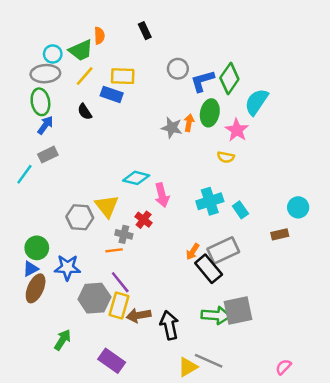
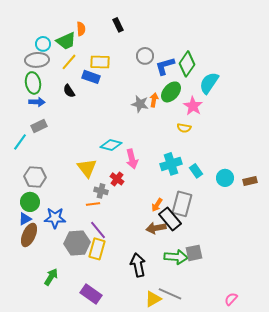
green ellipse: (210, 113) -> (171, 92), turned 30
blue arrow: (45, 125) -> (37, 102), turned 56
cyan circle: (298, 207) -> (225, 178), moved
gray hexagon: (80, 217) -> (35, 177), moved
brown rectangle: (280, 234) -> (250, 181), moved
gray rectangle: (223, 250) -> (182, 204), turned -50
gray square: (238, 310) -> (194, 253), size x0.7
brown arrow: (139, 315) -> (156, 228), moved

